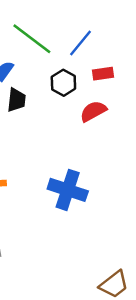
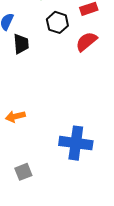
blue cross: (68, 190) -> (76, 143), moved

